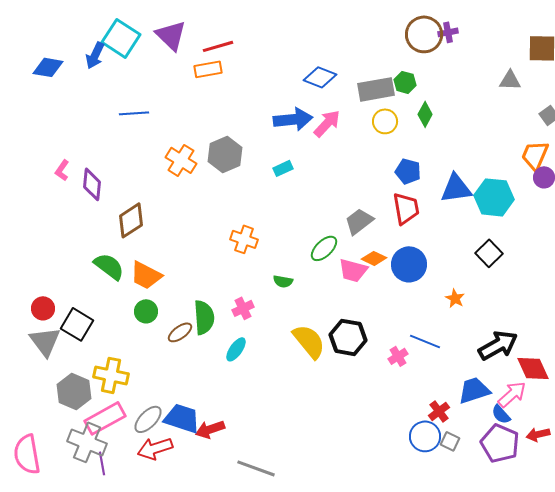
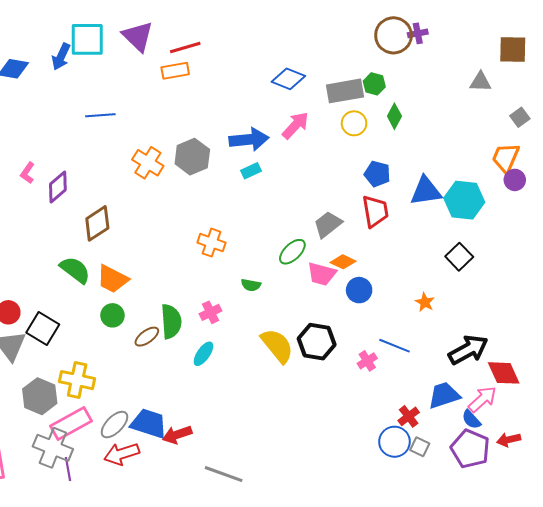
cyan square: (121, 38) -> (87, 39), turned -33
blue arrow: (293, 119) -> (249, 139), moved
purple diamond: (92, 184) -> (58, 187), turned 44
blue circle: (409, 264) -> (359, 290), moved, size x0.7

